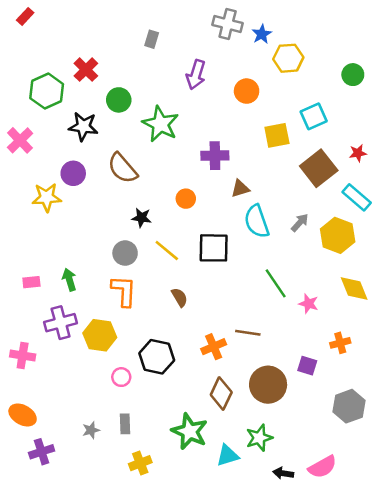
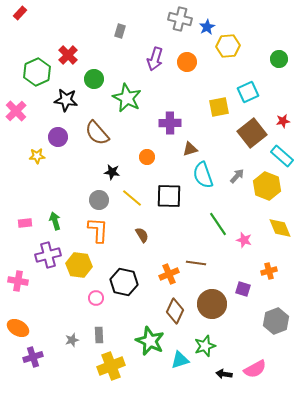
orange circle: (247, 91) -> (187, 62), moved
yellow star: (47, 197) -> (37, 156), size x0.7
yellow cross: (140, 463) -> (111, 366), size x1.5

